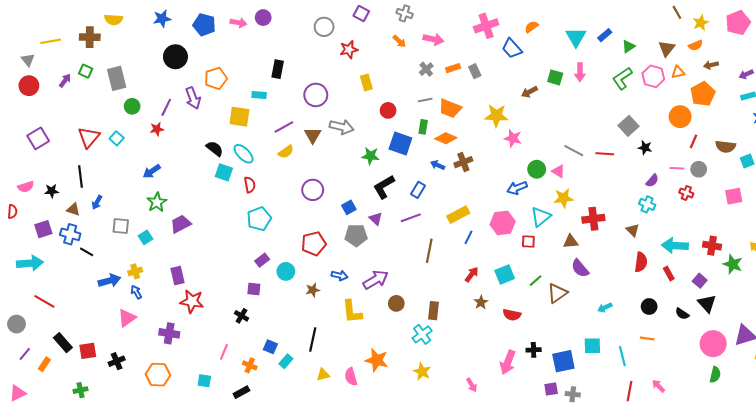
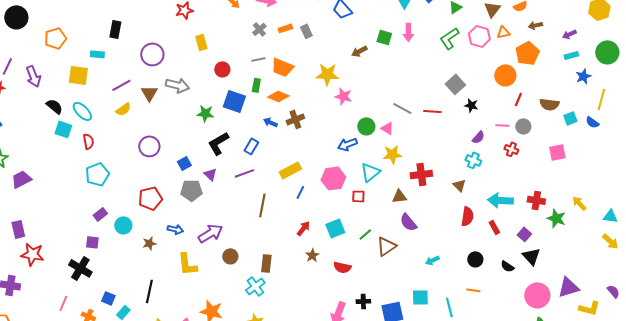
purple arrow: (193, 98) -> (33, 76), moved
black cross: (241, 316) -> (80, 268), size x1.6

